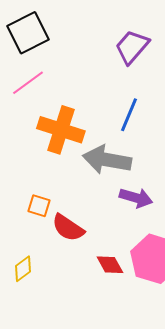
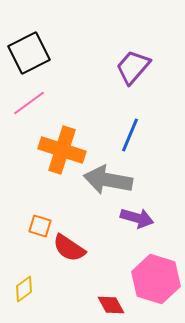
red diamond: (110, 265) -> (111, 305), moved

